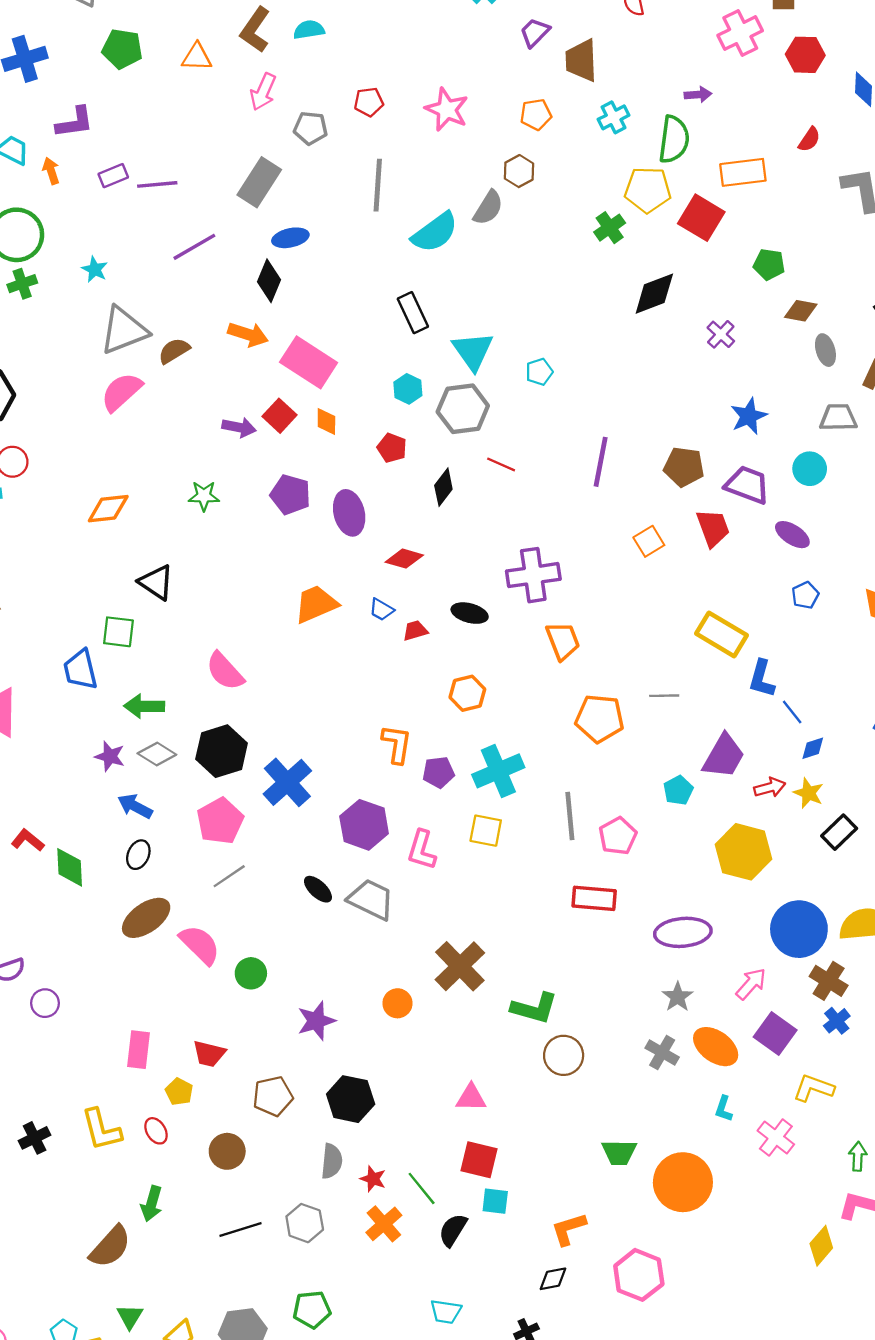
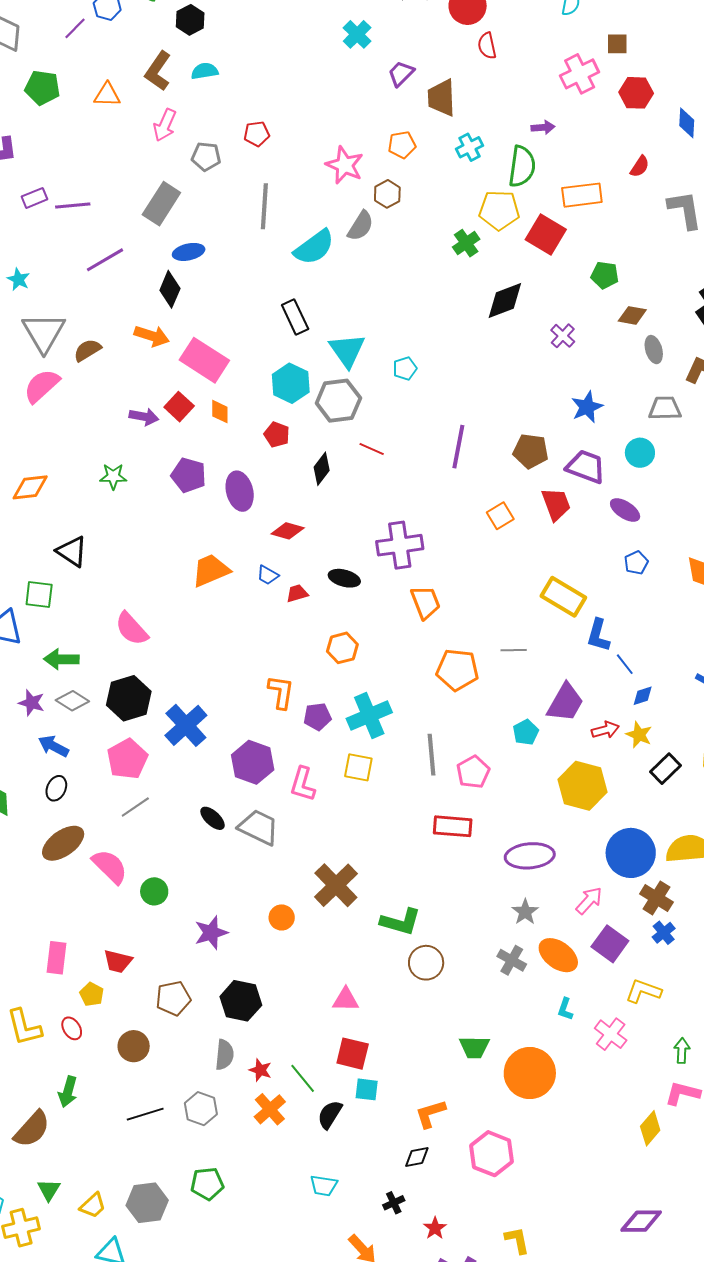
pink star: (447, 110) -> (345, 165), moved
gray triangle: (124, 330) -> (44, 332), turned -39
cyan hexagon: (408, 389) -> (291, 383), size x1.5

